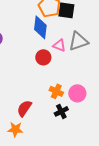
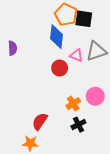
orange cross: (56, 91) -> (73, 104), turned 32
pink circle: (77, 93) -> (95, 96), moved

